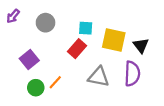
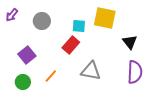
yellow square: (114, 40) -> (105, 18), moved
purple semicircle: (132, 74) -> (135, 72), moved
green circle: (36, 88) -> (23, 82), moved

